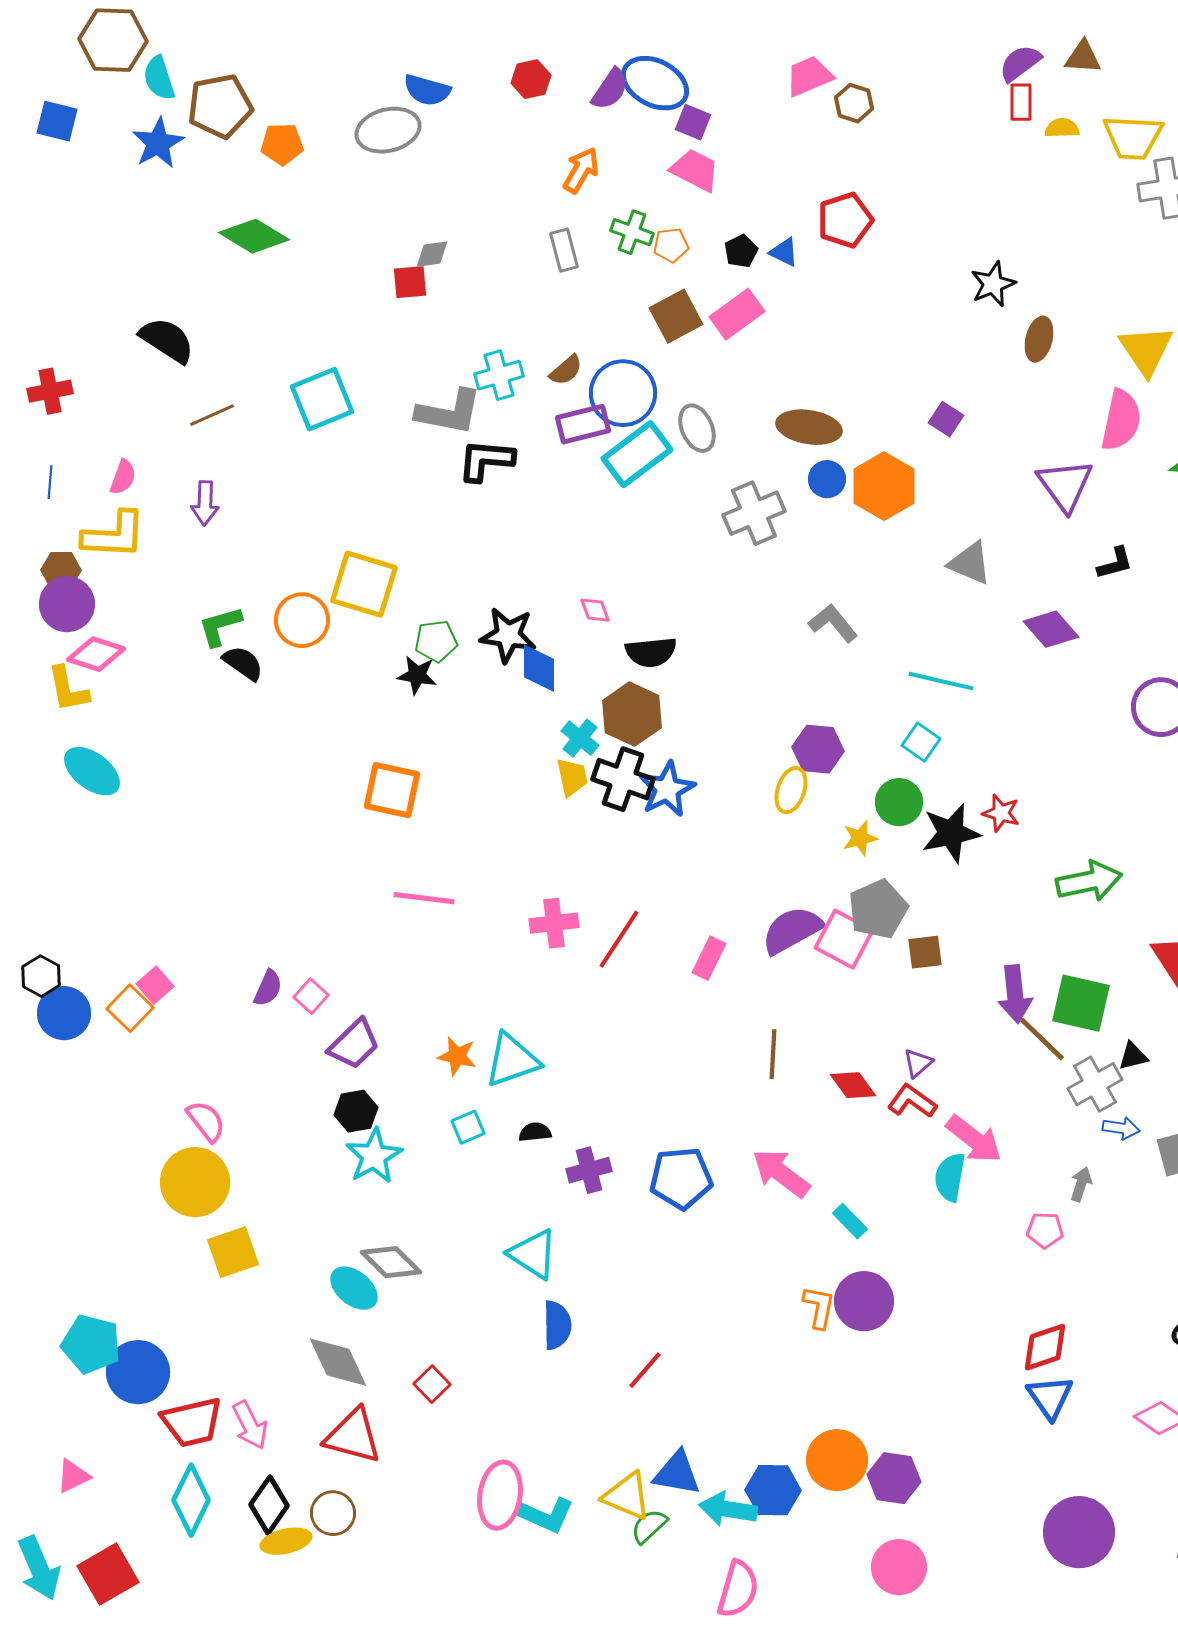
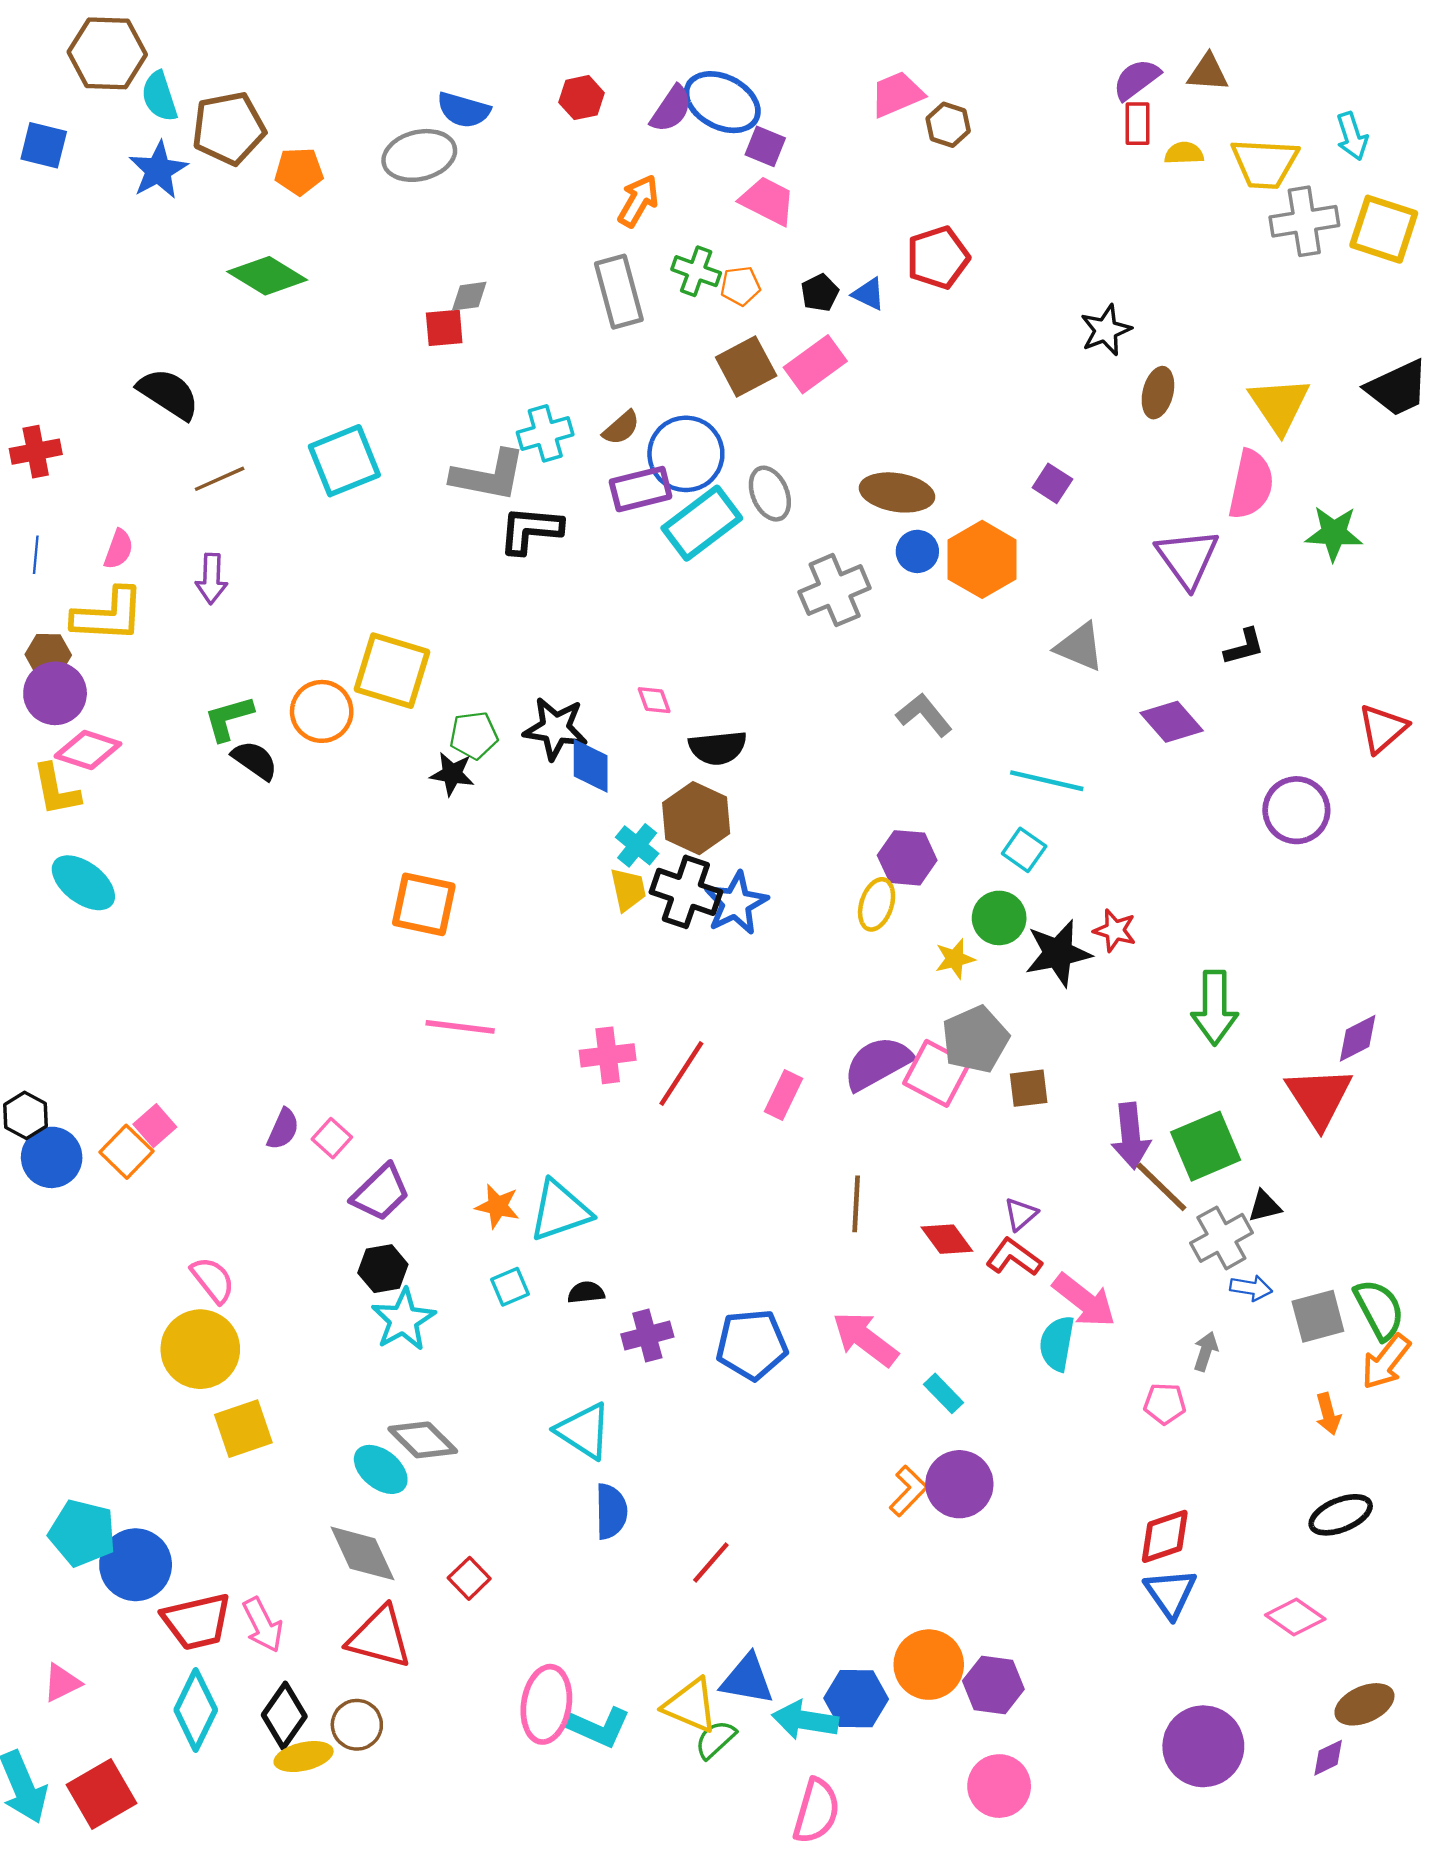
gray rectangle: (564, 250) -> (619, 292), size x1.5
green arrow: (1089, 881) -> (1215, 1008), turned 102
green square: (1081, 1003) -> (1206, 1146), turned -36
orange L-shape: (819, 1307) -> (908, 1491), turned 33

